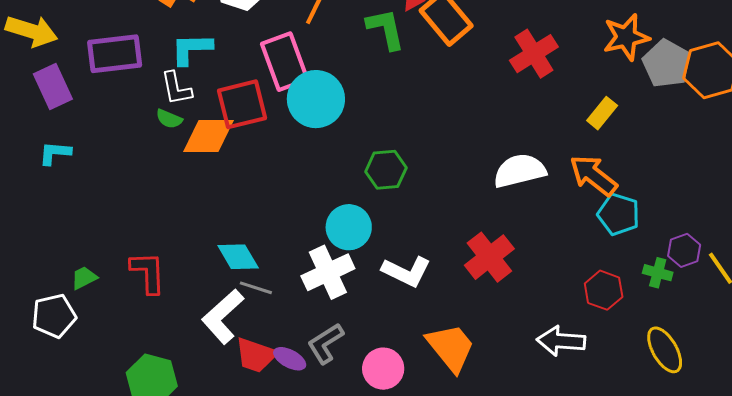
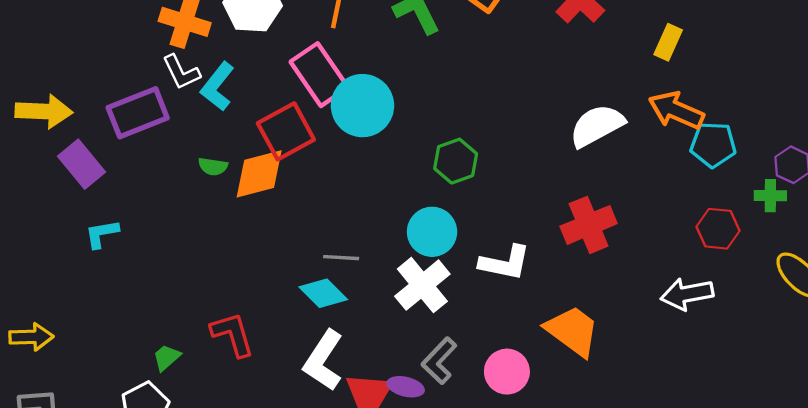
cyan L-shape: (192, 49) -> (217, 86), turned -36
white L-shape: (176, 88) -> (181, 72), moved
red cross: (489, 257) -> (589, 225), turned 30
gray line: (256, 288) -> (341, 258), moved

